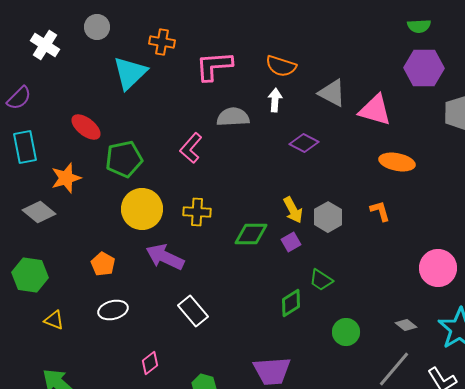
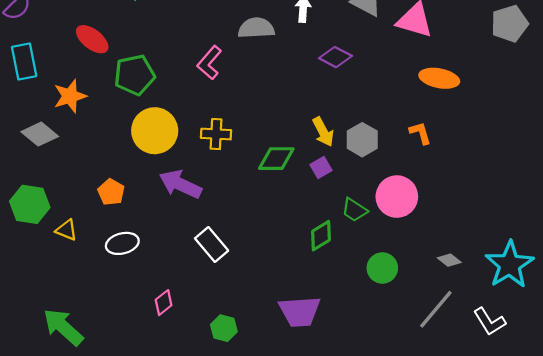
pink circle: (438, 268) -> (397, 197), moved
yellow triangle: (54, 320) -> (67, 230), moved

